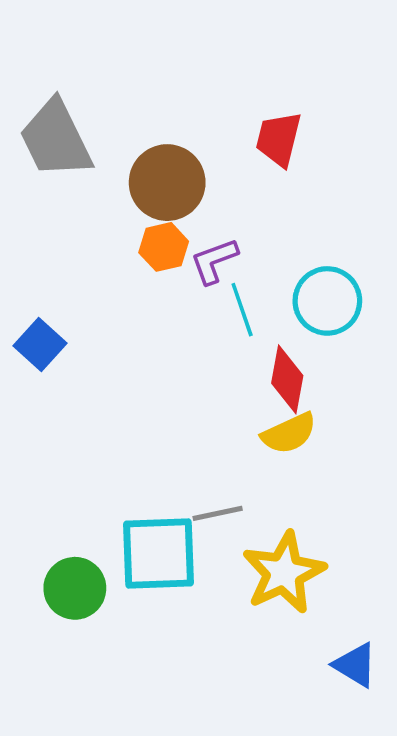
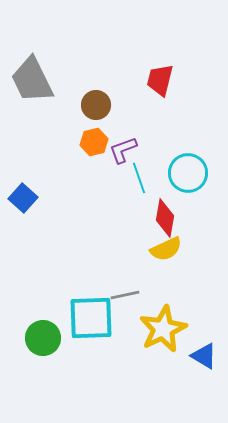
brown circle: (167, 183) -> (96, 105), size x0.7
blue triangle: (355, 665) -> (204, 356), moved

